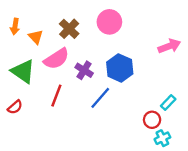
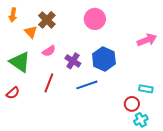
orange arrow: (15, 26) -> (13, 15), moved
brown cross: (69, 29) -> (47, 20), moved
pink semicircle: (56, 59) -> (49, 51), size x0.6
blue line: (100, 98) -> (87, 85), turned 30
cyan rectangle: (168, 102) -> (146, 89), turned 56

